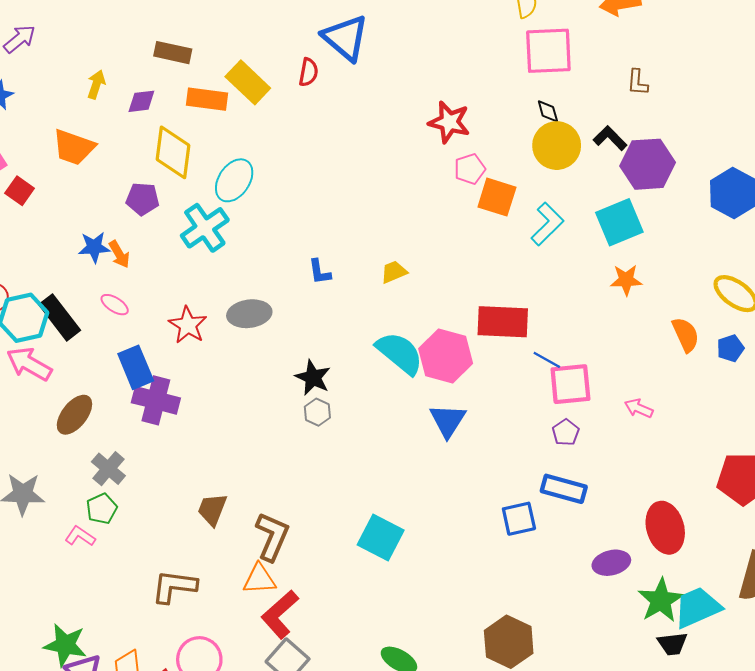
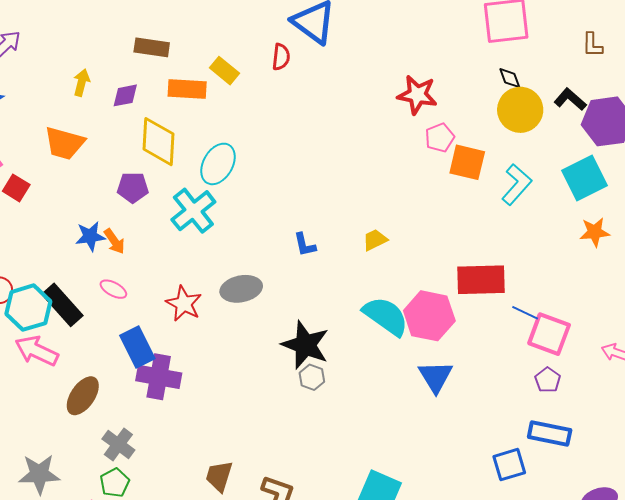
yellow rectangle: (248, 82) -> (225, 71), size x0.7
black star: (313, 378) -> (305, 345), size x1.4
pink square: (570, 384) -> (549, 334), turned 30

